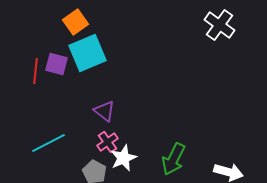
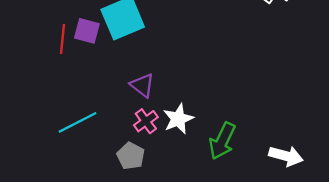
white star: (124, 158) -> (178, 119), moved

